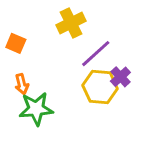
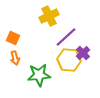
orange square: (16, 43) -> (13, 38), moved
green star: (36, 109) -> (39, 75), moved

